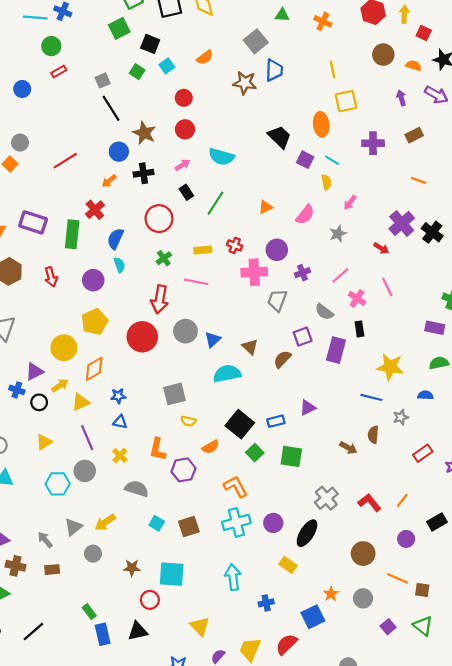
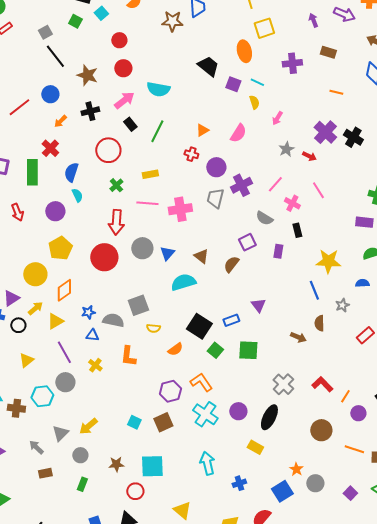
brown rectangle: (414, 135) -> (328, 52), turned 49
blue circle: (119, 152) -> (50, 94), moved
pink arrow: (182, 165) -> (124, 100), size x1.5
gray star: (338, 234) -> (286, 149), moved
red cross: (235, 245) -> (191, 154), moved
pink cross: (254, 272) -> (180, 209), moved
purple cross: (302, 273) -> (241, 185), size x1.5
gray trapezoid: (277, 300) -> (215, 198), moved
purple rectangle: (336, 350) -> (278, 251), size x0.6
blue line: (371, 397) -> (314, 290), turned 60
purple triangle: (308, 408) -> (258, 305), turned -35
purple hexagon: (183, 470) -> (170, 391), moved
gray semicircle: (137, 489) -> (113, 320), moved
orange line: (402, 500) -> (345, 396), moved
cyan cross: (236, 522) -> (205, 414), turned -35
brown cross: (16, 566) -> (16, 408), moved
gray circle: (363, 598) -> (315, 483), moved
green rectangle: (89, 612) -> (82, 484), moved, turned 64

